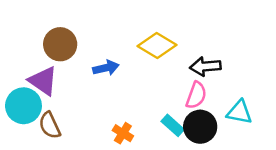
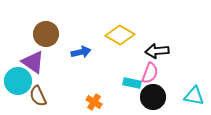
cyan triangle: (239, 112) -> (194, 96), moved
cyan rectangle: (173, 125) -> (132, 83), moved, turned -30

